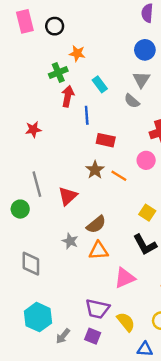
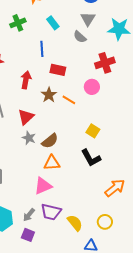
green cross: (58, 72) -> (18, 23), moved
red arrow: (68, 96) -> (26, 80), moved
gray star: (70, 241) -> (29, 138), moved
pink triangle: (125, 278) -> (43, 186), moved
gray arrow: (63, 336) -> (29, 215), moved
purple square: (93, 336) -> (28, 235), moved

